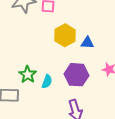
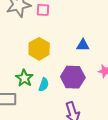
yellow hexagon: (65, 35) -> (39, 49), moved

